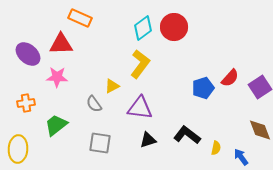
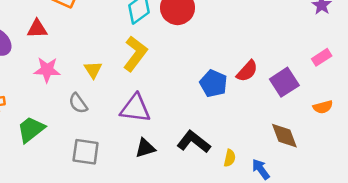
red triangle: (61, 44) -> (37, 29), size x0.7
pink star: (57, 77) -> (47, 70), moved
yellow triangle: (112, 86) -> (93, 70), moved, turned -35
blue pentagon: (203, 88) -> (214, 83), turned -30

